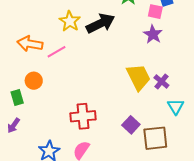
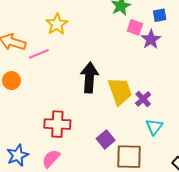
pink square: (155, 12) -> (135, 27), moved
black arrow: (101, 23) -> (89, 77), moved, turned -68
purple star: (153, 34) -> (151, 39), moved

